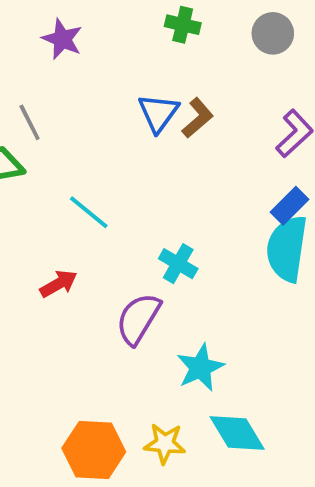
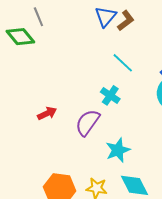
cyan line: (89, 212) -> (123, 63), moved
red arrow: (58, 284) -> (47, 113), moved

